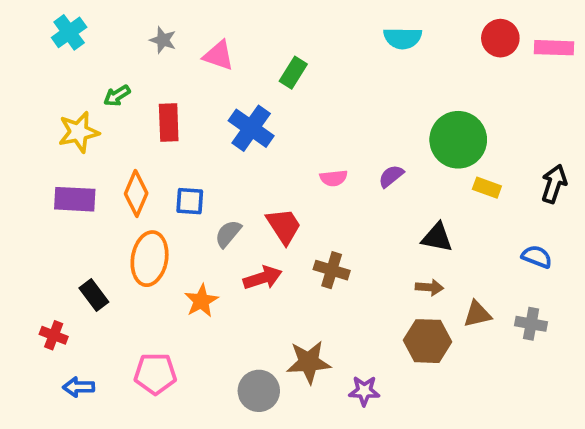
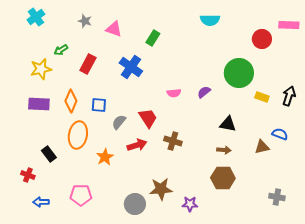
red circle: (500, 38) -> (262, 39), moved
red rectangle: (169, 122) -> (88, 64), turned 30
yellow rectangle: (487, 188) -> (262, 97), moved
brown triangle: (477, 314) -> (262, 147), moved
gray cross: (531, 324) -> (277, 197), moved

